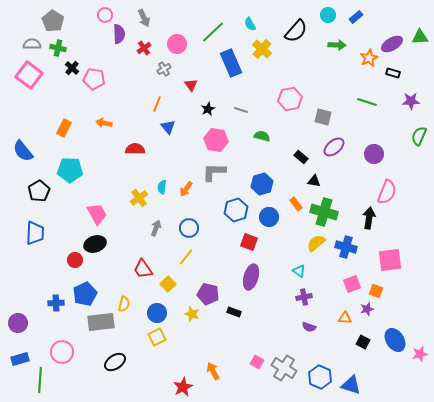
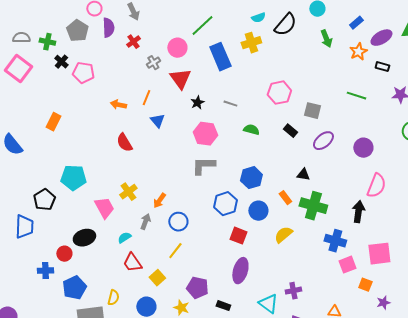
blue rectangle: (356, 17) -> (356, 23), moved
gray pentagon: (53, 21) -> (77, 31), moved
cyan semicircle: (250, 24) -> (258, 18), moved, turned -80
pink circle: (177, 44) -> (177, 48), moved
green arrow: (337, 45) -> (326, 39), turned 66
yellow cross: (262, 49) -> (251, 43), turned 30
red triangle: (191, 85) -> (180, 79), size x1.6
orange arrow: (104, 123) -> (118, 105), moved
red semicircle: (135, 149) -> (124, 143), turned -120
black rectangle: (301, 157) -> (290, 131), moved
cyan pentagon: (70, 170) -> (73, 178), moved
cyan semicircle: (162, 187) -> (124, 238), moved, turned 48
orange arrow: (186, 189) -> (159, 201), moved
black pentagon: (39, 191) -> (44, 200), moved
pink trapezoid: (97, 214) -> (104, 208), moved
yellow semicircle: (316, 243) -> (283, 235), moved
cyan triangle: (299, 271) -> (268, 304), moved, size x1.5
pink square: (352, 284) -> (347, 265), moved
blue cross: (56, 303) -> (45, 271), moved
purple star: (367, 309) -> (383, 303), moved

